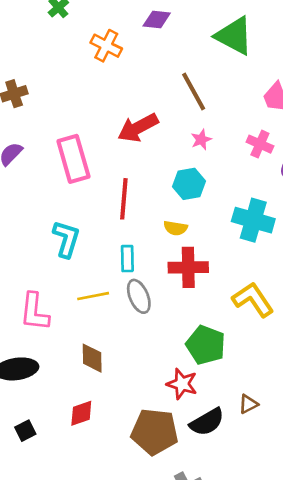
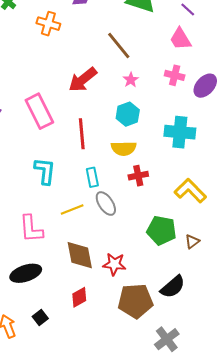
yellow semicircle: (176, 228) -> (124, 148), size x1.4
red cross: (188, 267) -> (138, 176), size x0.7
brown diamond: (92, 358) -> (80, 255), size x1.4
red star: (182, 384) -> (114, 264), moved
brown triangle: (248, 404) -> (192, 242), moved

